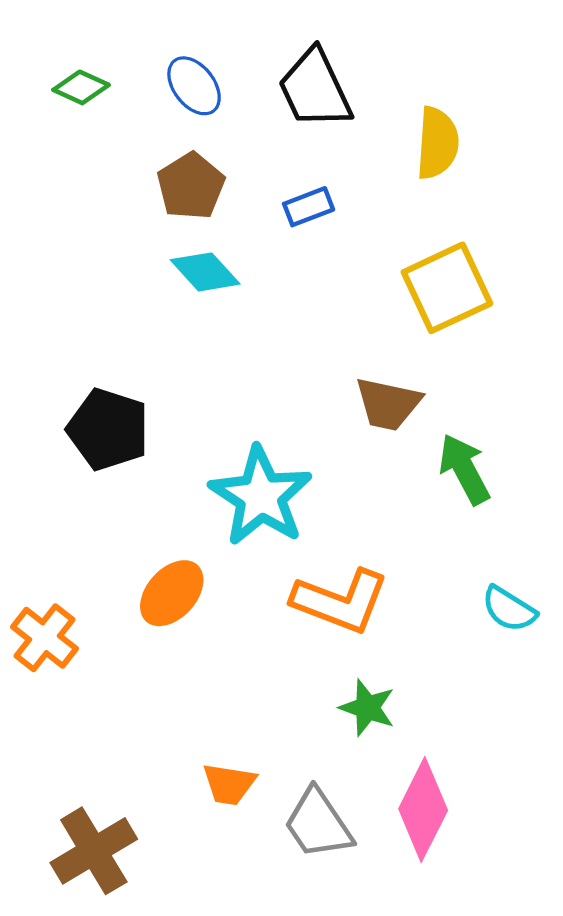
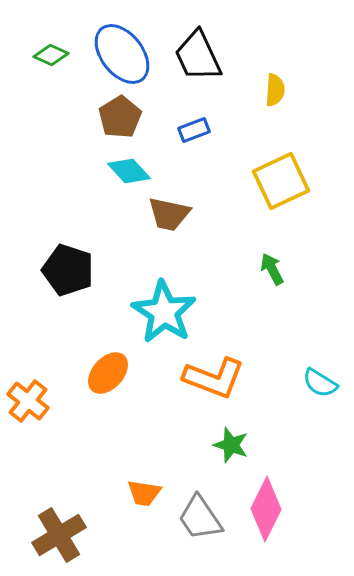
blue ellipse: (194, 86) -> (122, 54), size x1.6
yellow semicircle: (437, 143) -> (275, 90), size x0.7
brown trapezoid: (388, 404) -> (169, 214), moved
green arrow: (464, 469) -> (272, 269), moved, size x0.7

